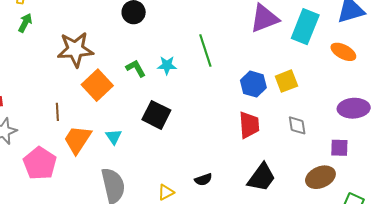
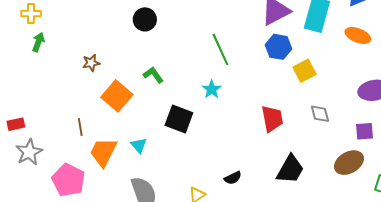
brown star: (75, 49) -> (91, 63), size x0.5
cyan star: (167, 65) -> (212, 89), moved, turned -30
blue hexagon: (253, 84) -> (278, 47), moved

